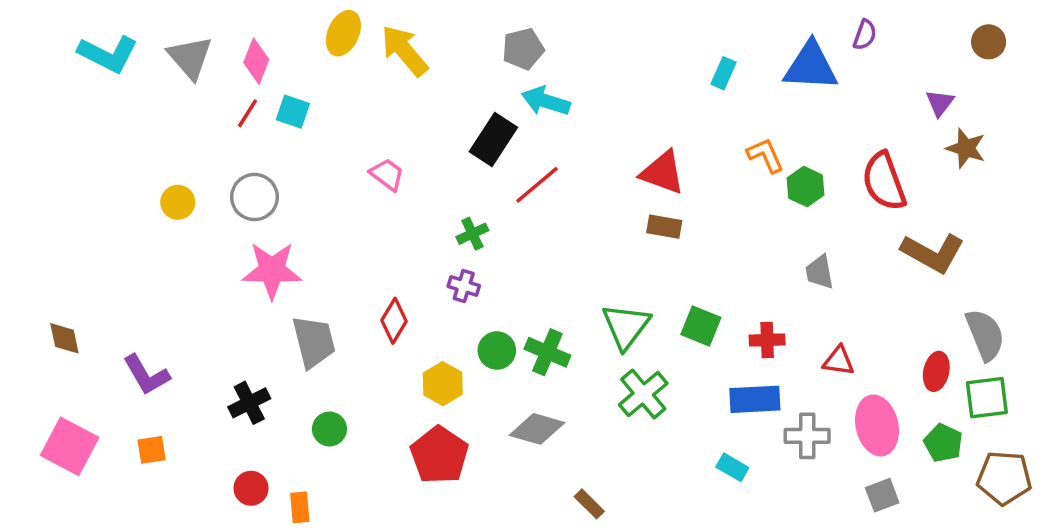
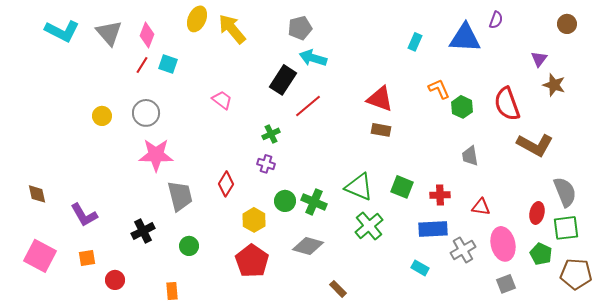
green triangle: (626, 326) -> (359, 187), turned -44
gray cross: (807, 436) -> (463, 250), turned -30
red circle: (251, 488) -> (115, 280), moved

